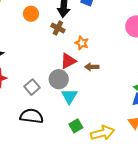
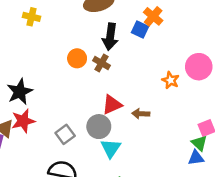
orange circle: (31, 14) -> (77, 58), moved
orange star: (82, 43) -> (171, 80), moved

